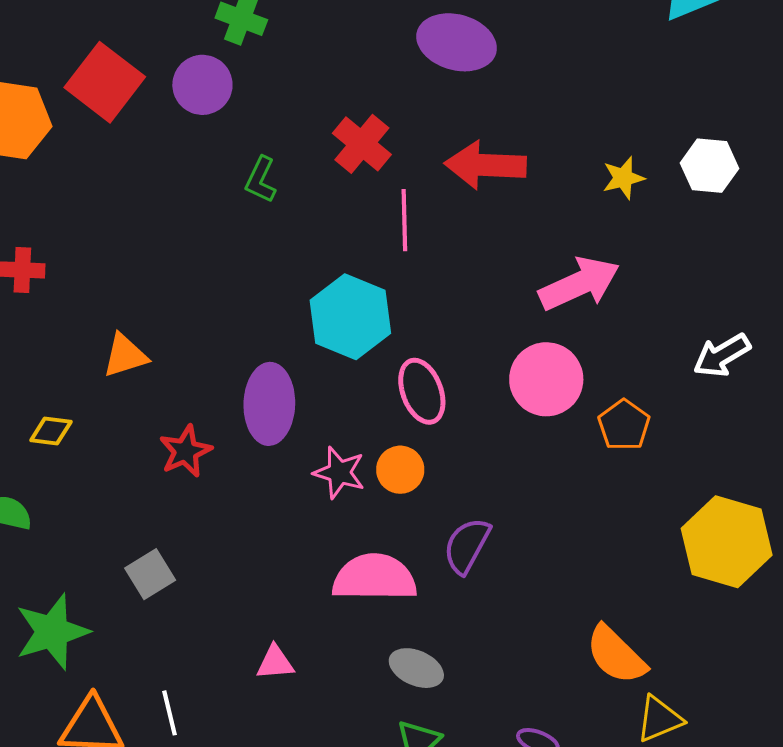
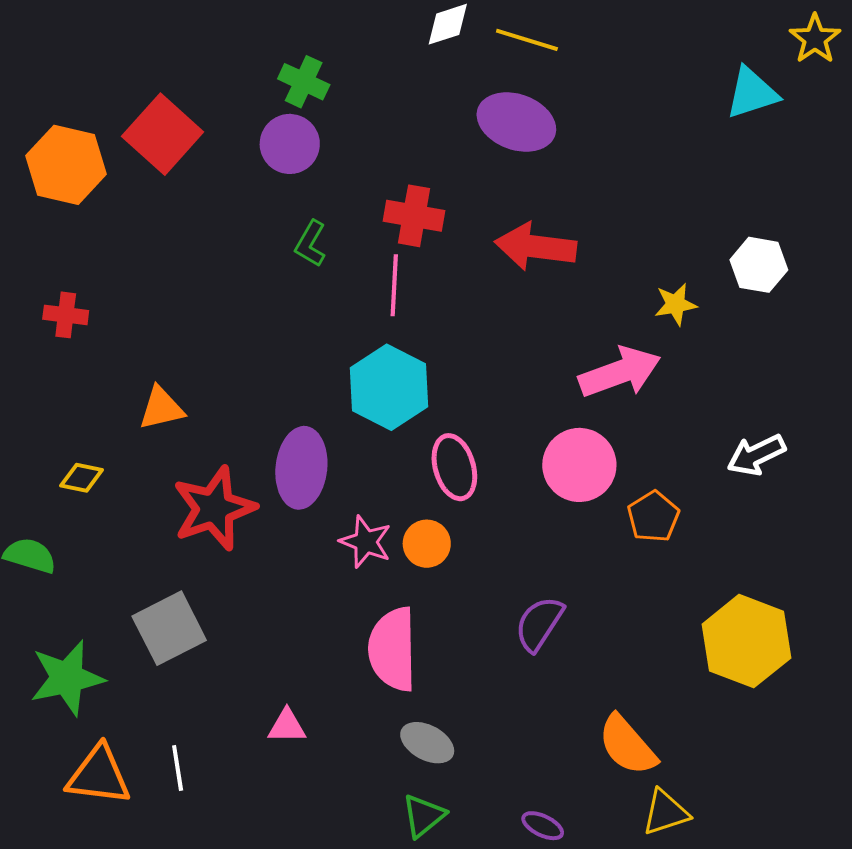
purple circle: (202, 85) -> (290, 144), moved
red cross: (362, 144) -> (414, 216), turned -34
yellow star: (623, 178) -> (676, 304), moved
pink line: (404, 220) -> (394, 285), moved
red star: (185, 451) -> (214, 508), size x1.6
purple semicircle: (467, 546) -> (539, 624), moved
gray square: (150, 574) -> (169, 628), size x1.5
pink semicircle: (374, 578) -> (393, 649), turned -96

